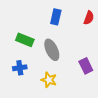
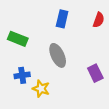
green rectangle: (25, 40) -> (18, 39), moved
yellow star: (49, 80) -> (41, 89), moved

